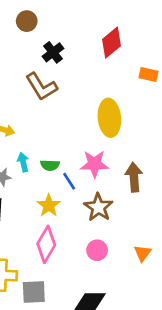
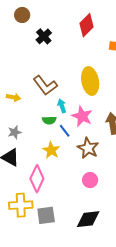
brown L-shape: (41, 87) -> (45, 85), moved
cyan arrow: (23, 162) -> (62, 106), moved
pink star: (94, 164) -> (82, 116), turned 30
pink diamond: (46, 244) -> (37, 179), moved

